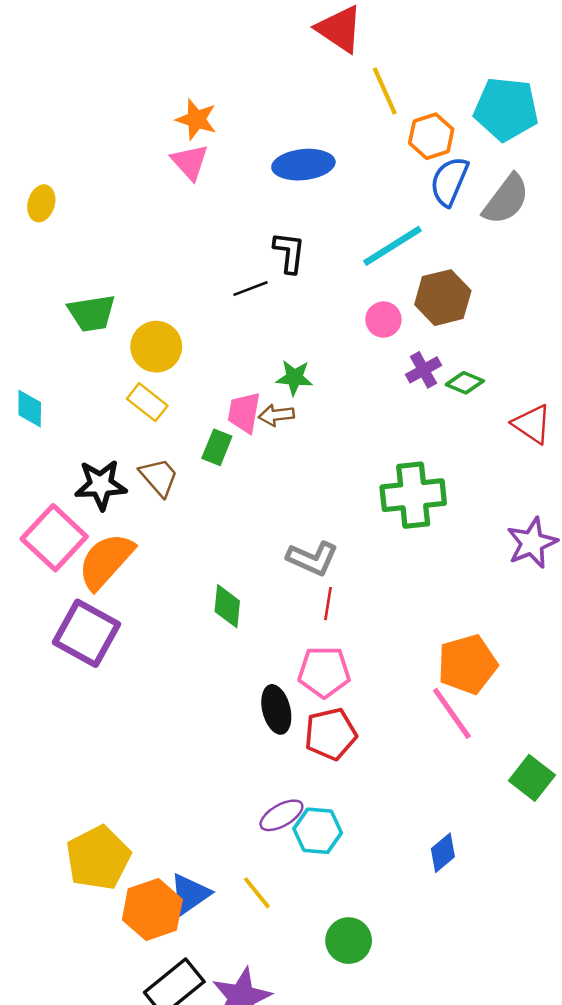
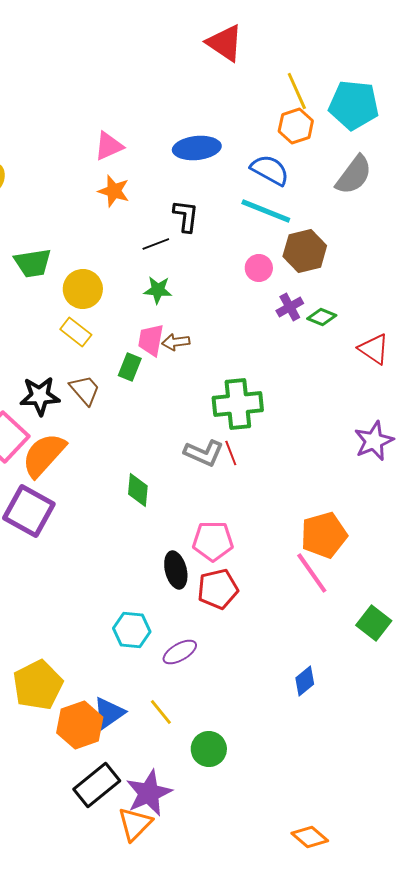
yellow line: (385, 91) -> (297, 91), moved
orange star: (196, 119) -> (114, 191), moved
pink triangle: (190, 162) -> (109, 146), turned 48
blue semicircle: (449, 181) -> (270, 170), moved, turned 96
cyan line: (392, 246) -> (266, 211), turned 54
green star: (294, 378) -> (158, 290), moved
green cross: (413, 495) -> (238, 404), moved
red line: (328, 604) -> (231, 453), moved, turned -30
cyan hexagon: (318, 831) -> (132, 630), moved
green circle: (349, 941) -> (209, 749), moved

